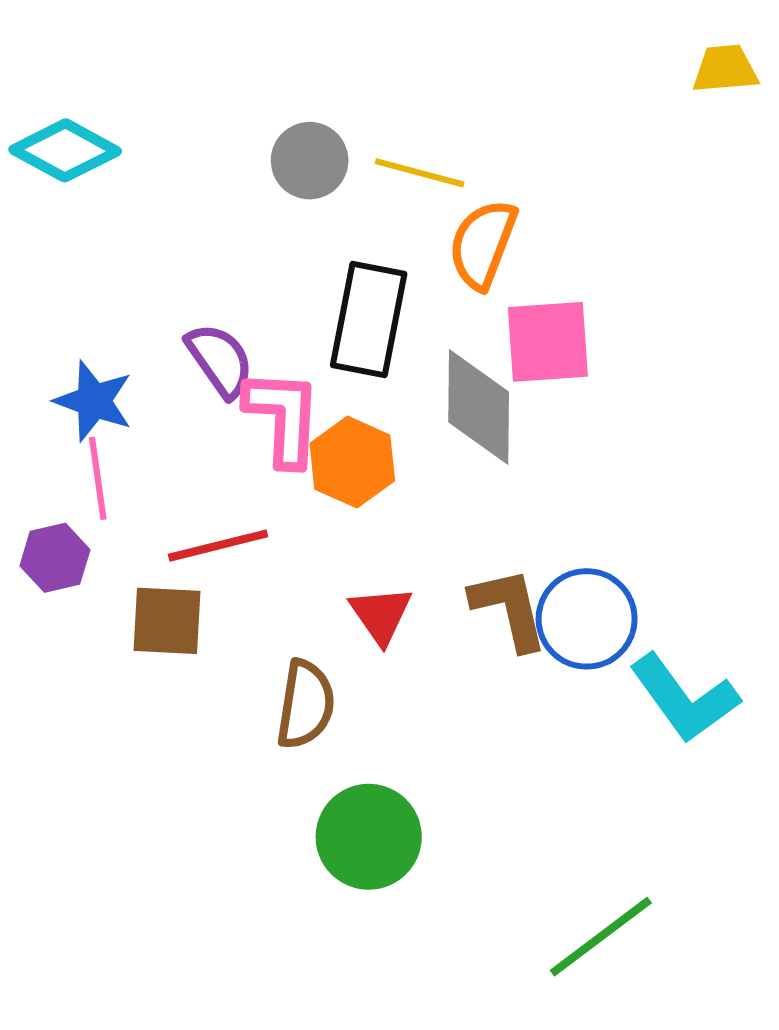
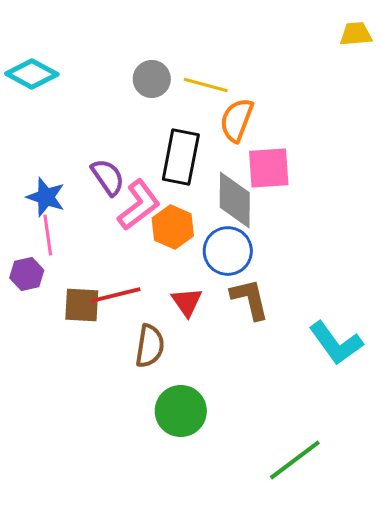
pink L-shape: (283, 417) -> (139, 205), turned 50
red line: (218, 546) -> (116, 295), moved
blue circle: (587, 619) -> (228, 251), moved

